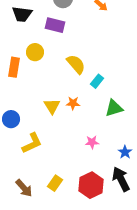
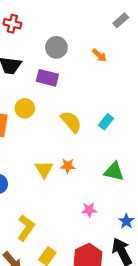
cyan rectangle: (97, 81) -> (106, 122), moved
green triangle: (114, 108) -> (114, 171), turned 30
yellow L-shape: (32, 143) -> (26, 228), moved, turned -30

